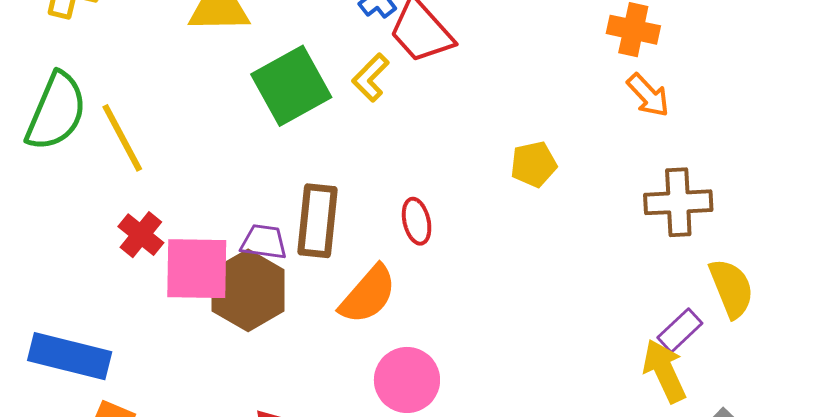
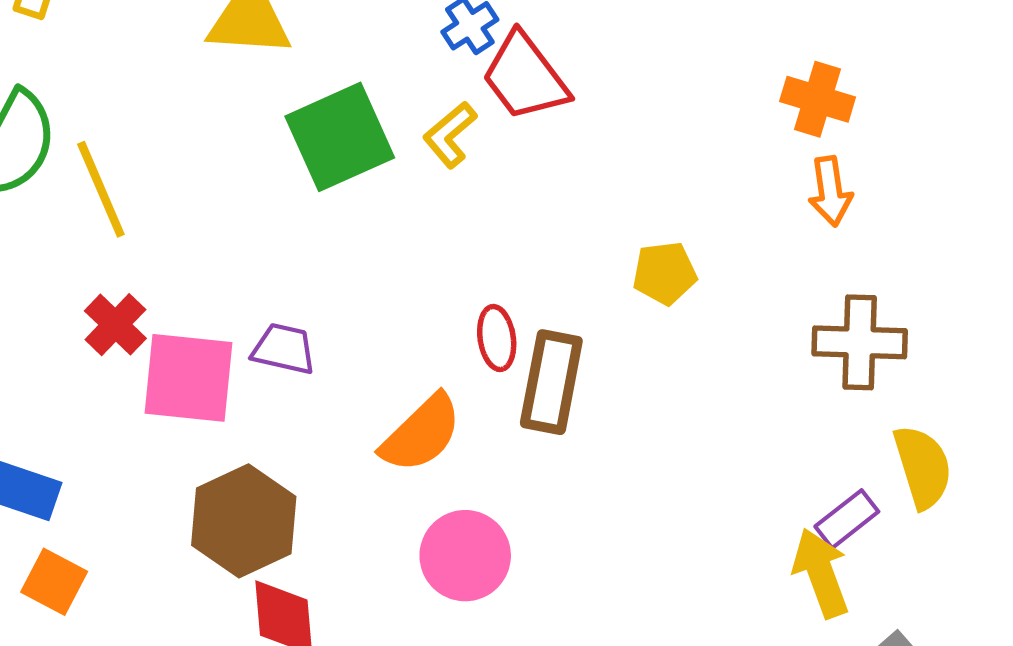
orange arrow: (648, 95) -> (830, 191), turned 30
brown rectangle: (317, 221) -> (551, 382), moved
brown hexagon: (248, 290) -> (244, 521), moved

